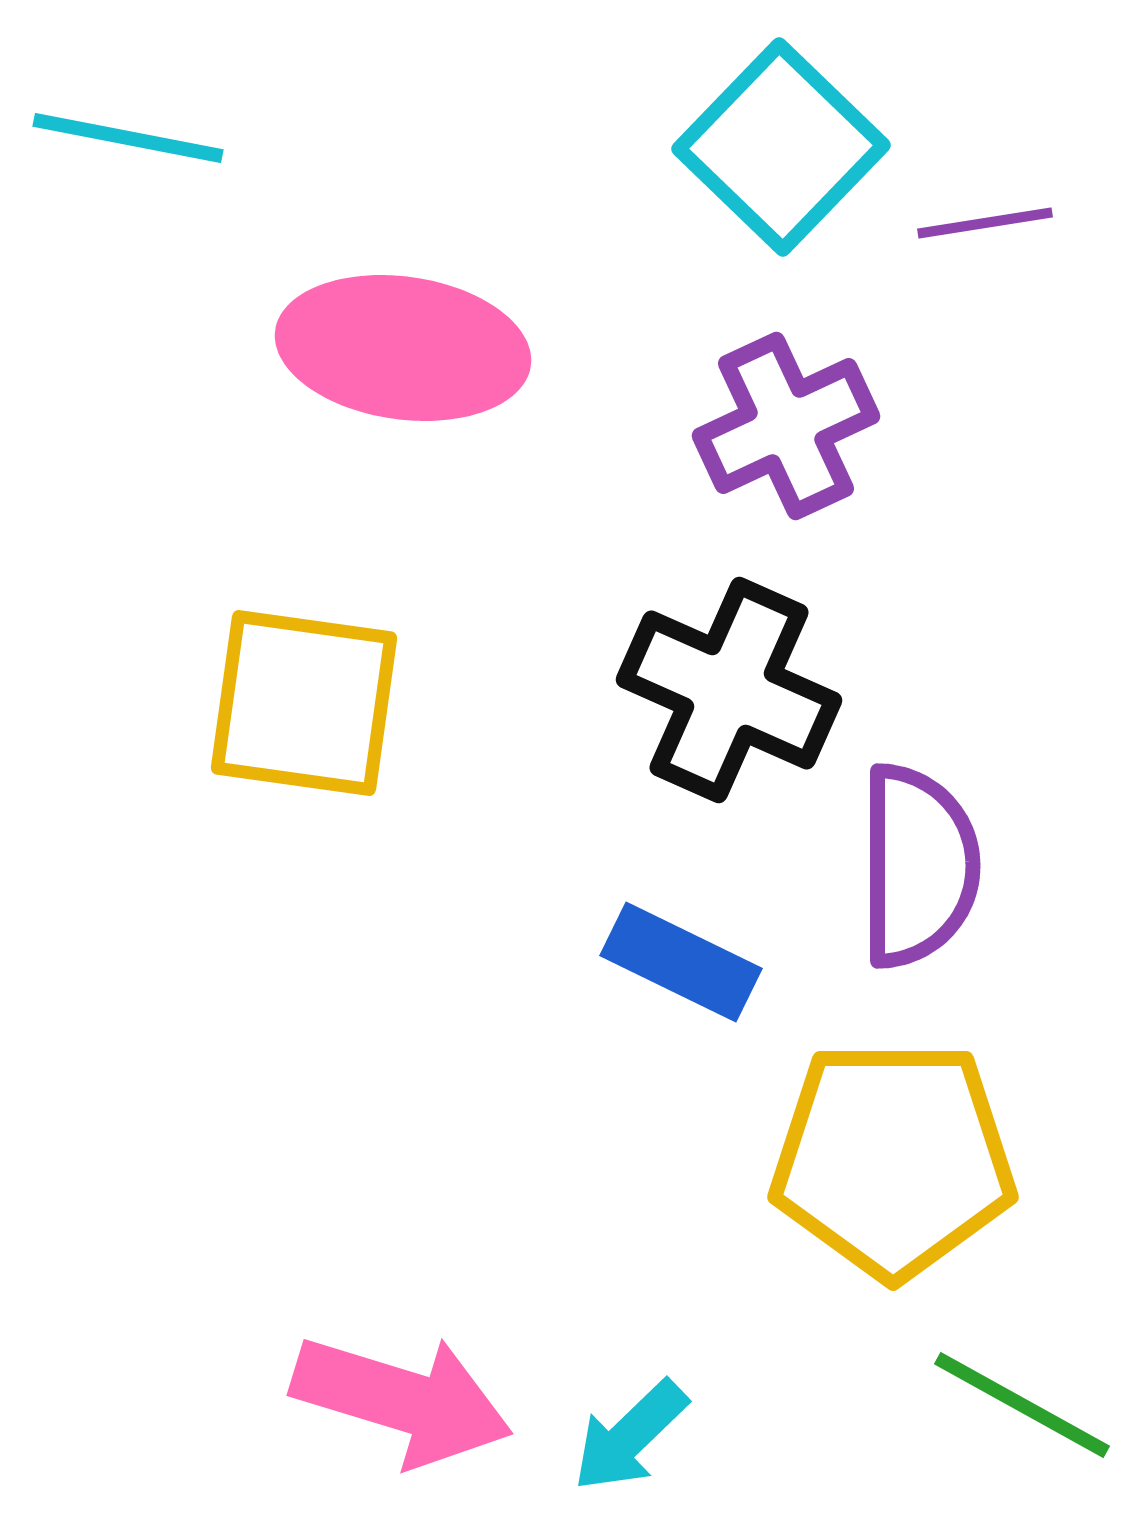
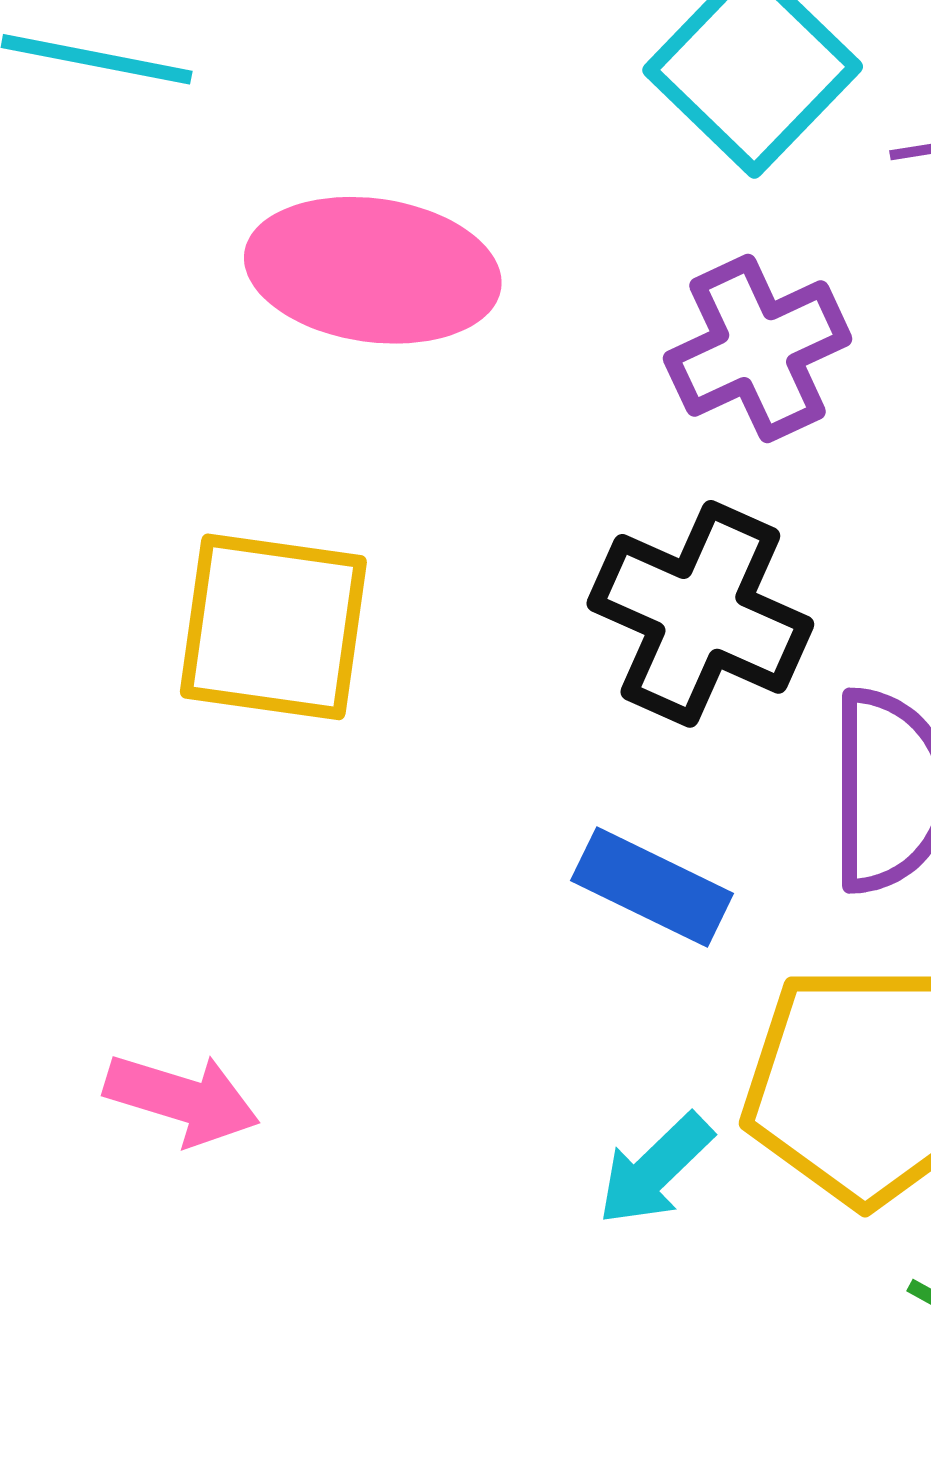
pink arrow: (402, 1400) -> (182, 1099), moved, size x0.7
cyan arrow: (630, 1436) -> (655, 1169), moved

